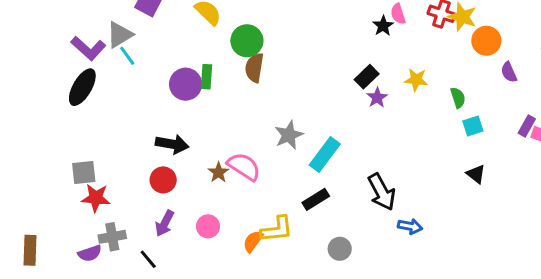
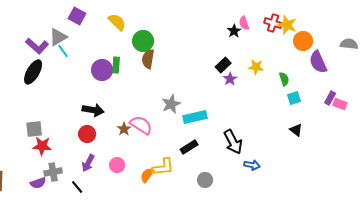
purple semicircle: (509, 72) -> (318, 62), size x1.6
cyan rectangle: (325, 154) -> (195, 117), turned 40

